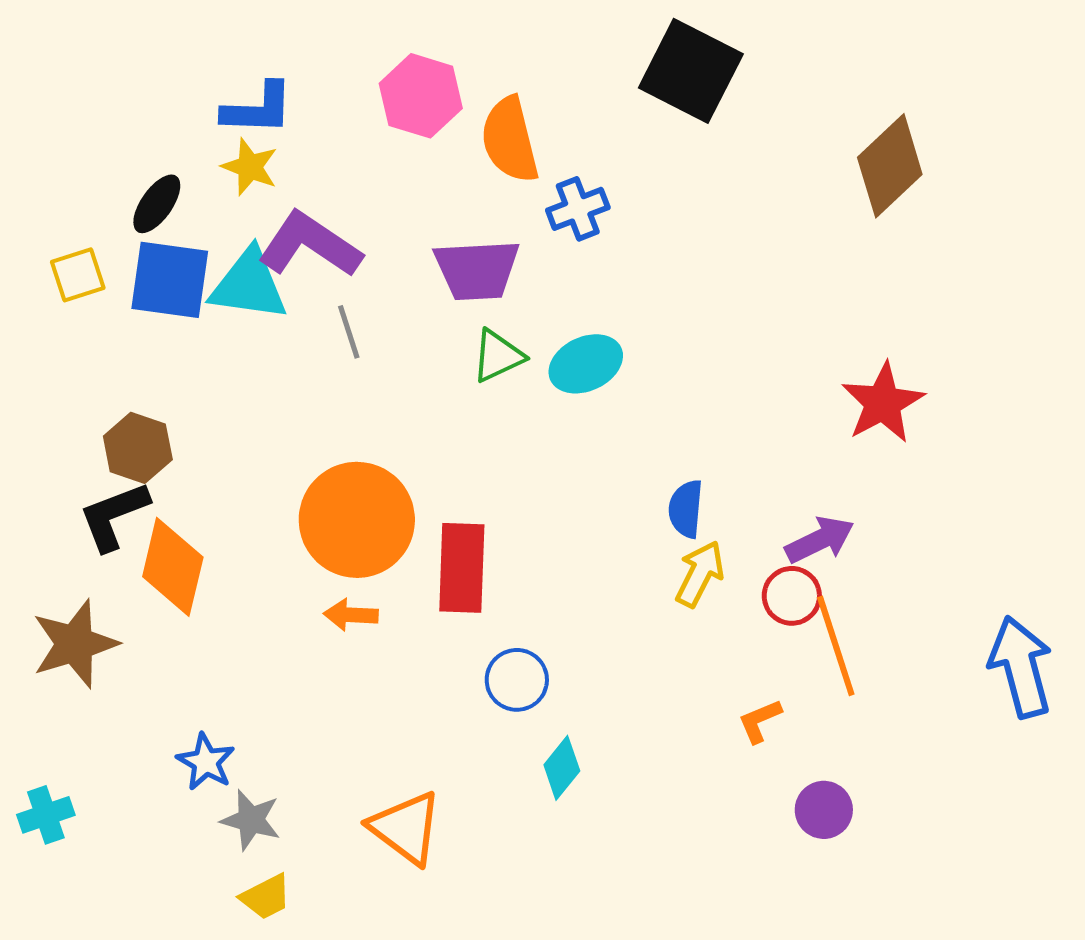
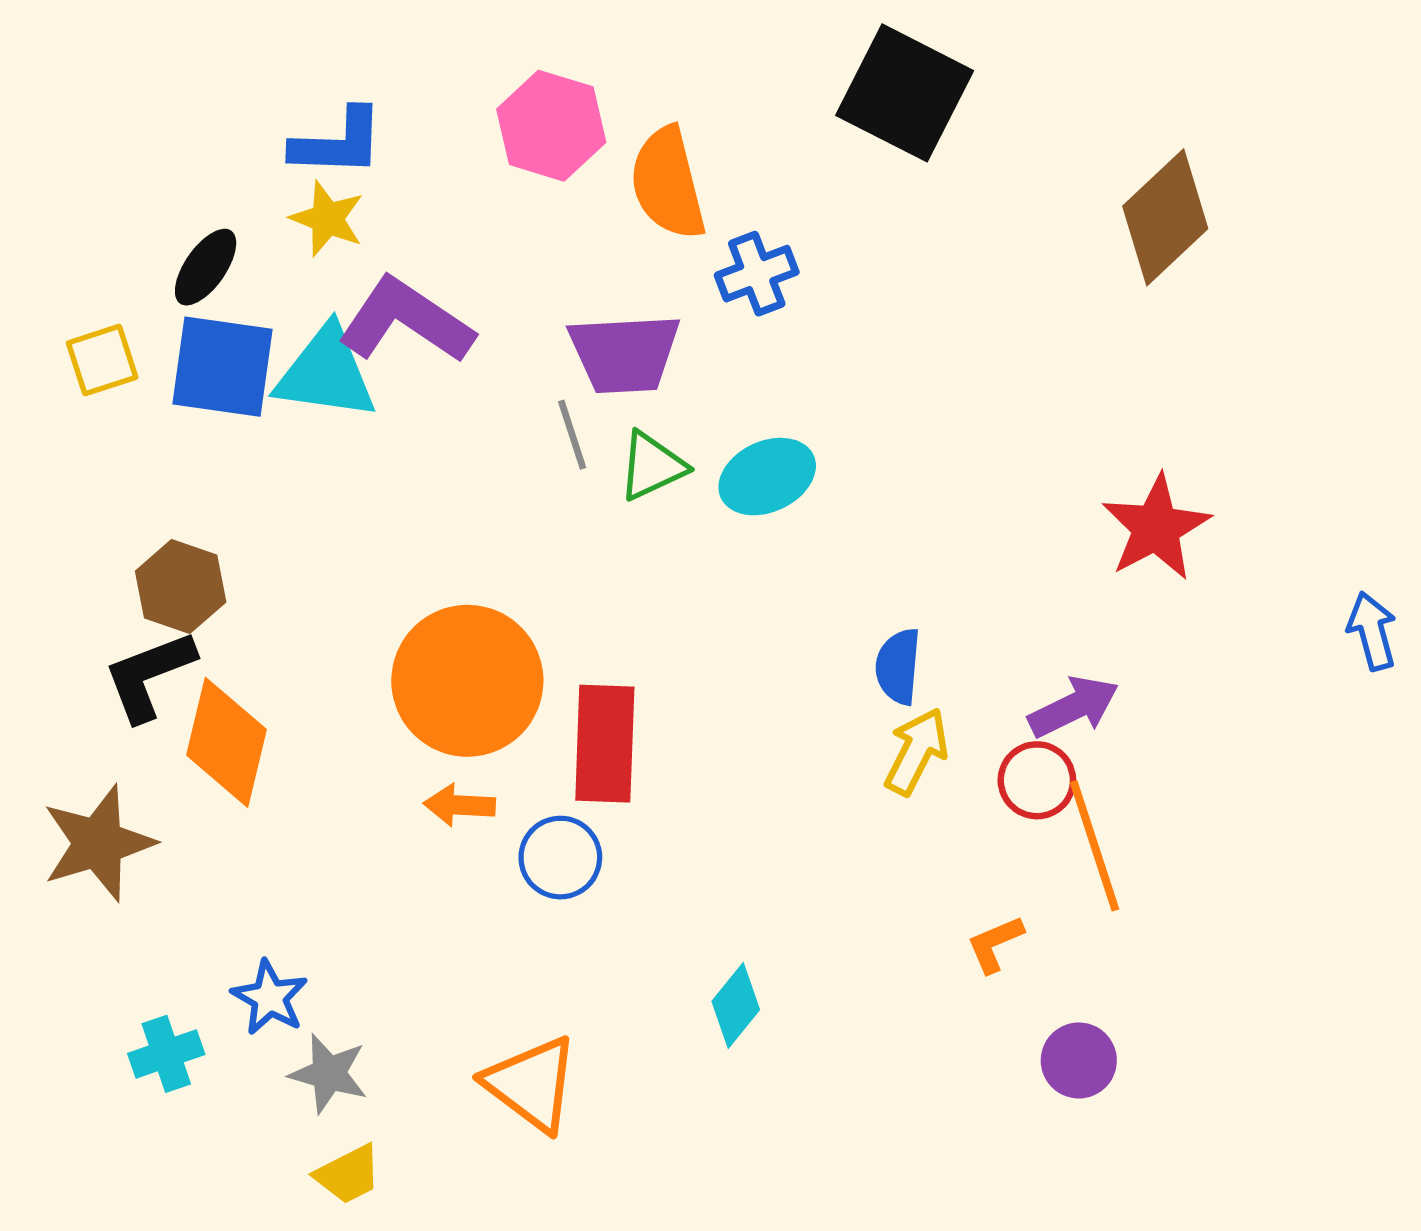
gray line: (349, 332) -> (572, 435), moved
blue arrow: (1021, 667) -> (1372, 631), moved, size x0.6
blue circle: (517, 680) -> (560, 858), moved
cyan cross: (46, 815) -> (166, 1054), moved

